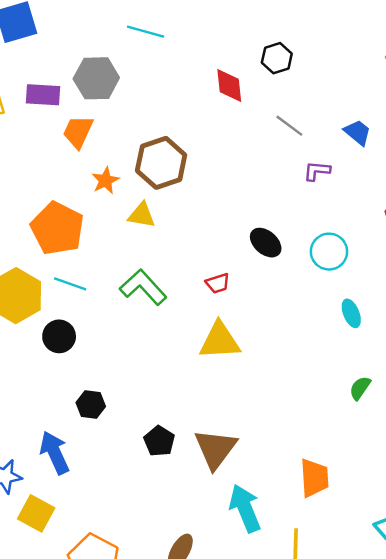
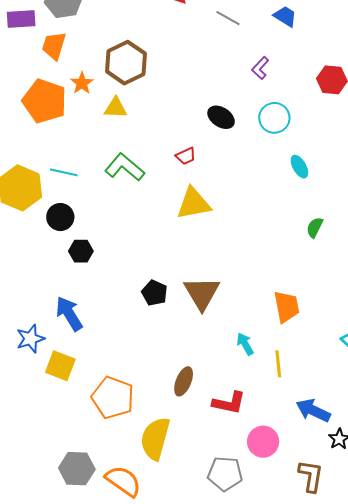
purple L-shape: (317, 171) -> (260, 68), moved, turned -45
orange pentagon: (57, 228) -> (44, 101), moved
black hexagon: (91, 404) -> (81, 251), moved
cyan arrow: (245, 508) -> (245, 344), moved, size x0.6

